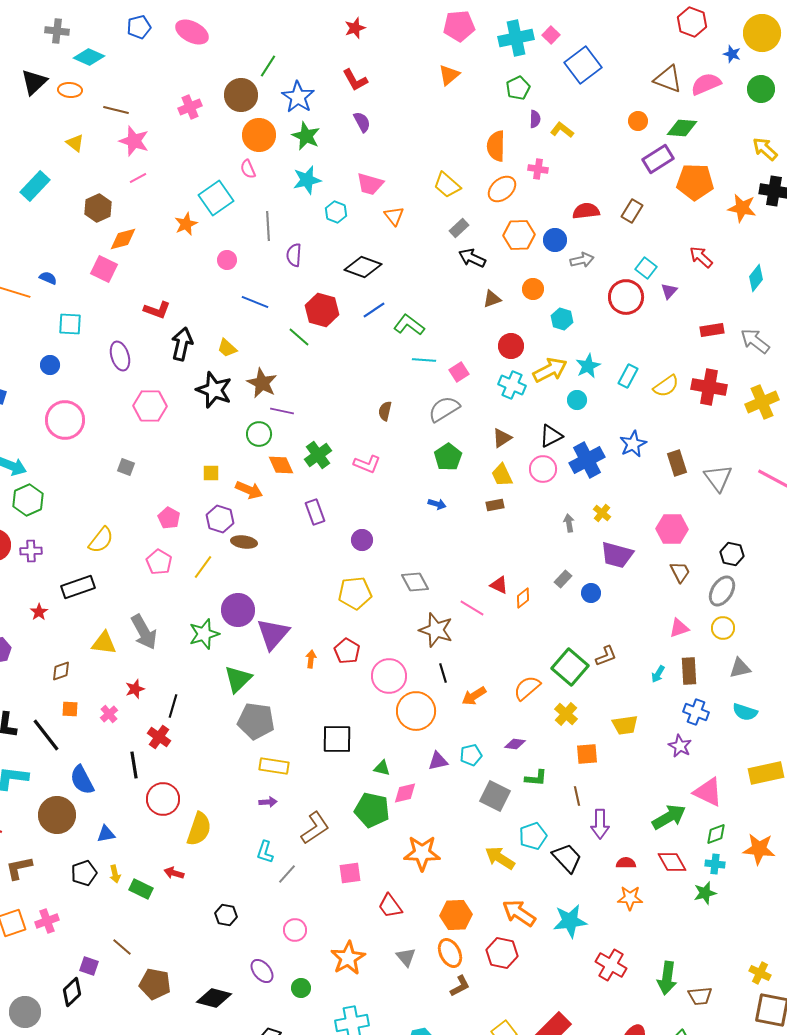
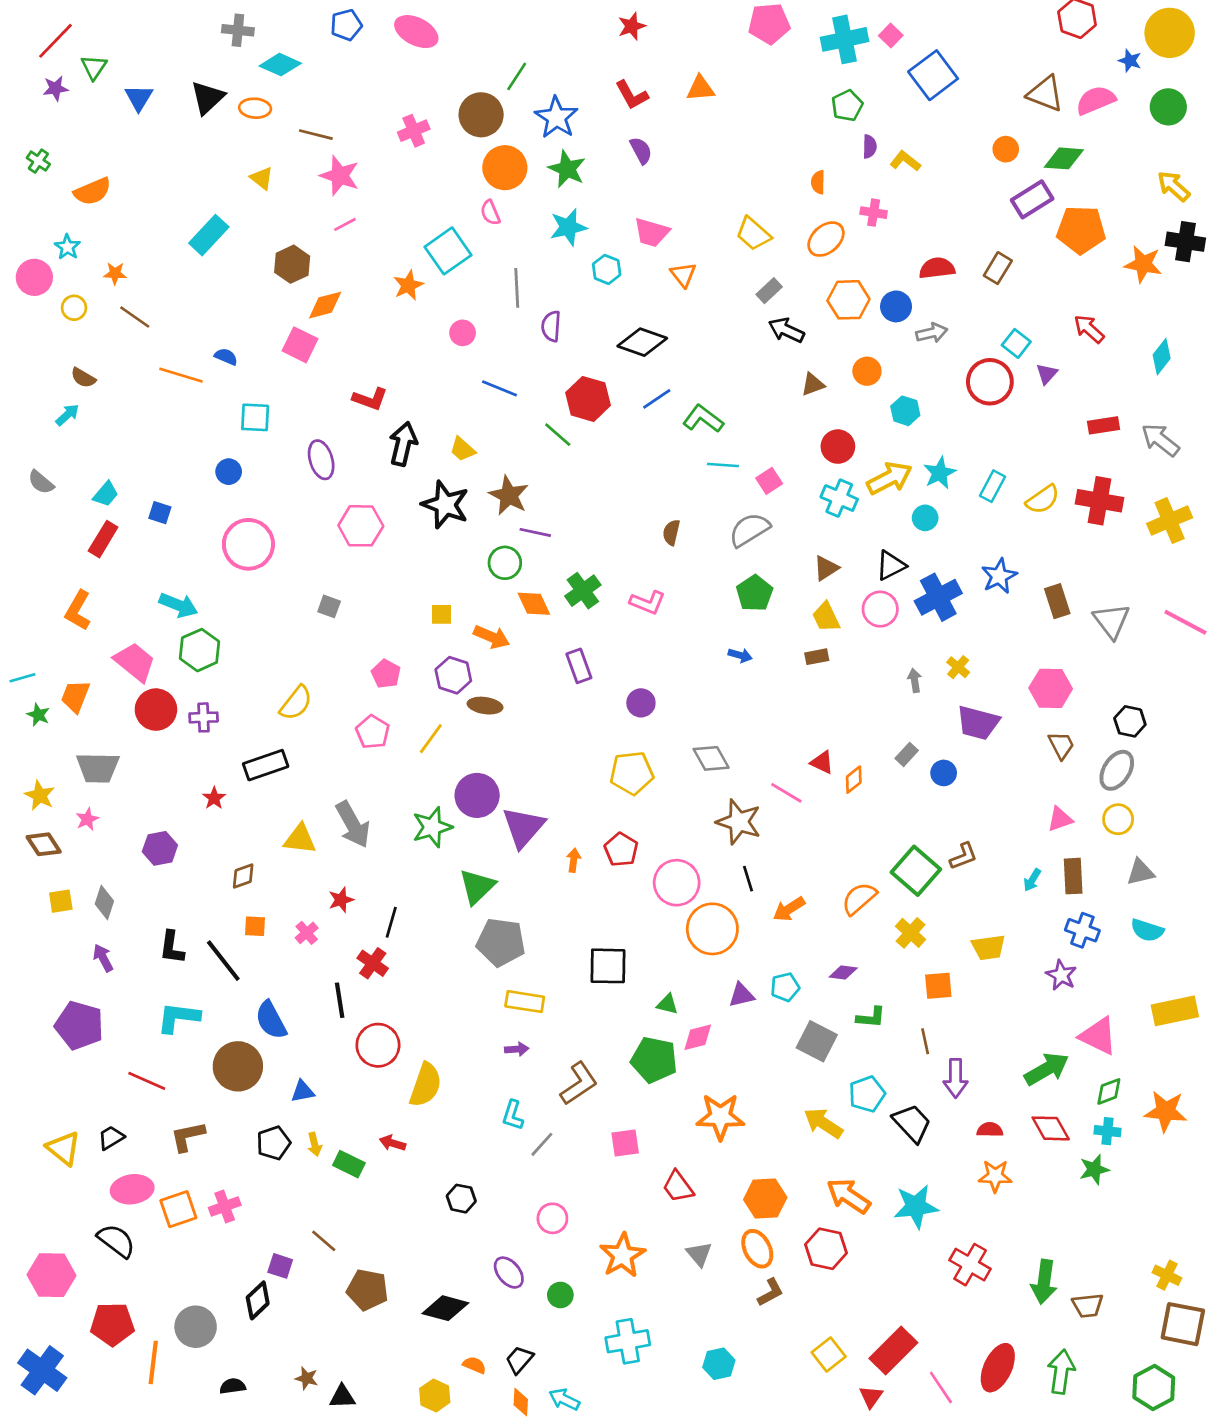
orange triangle: (449, 75) -> (700, 88), moved, turned 35
orange semicircle: (496, 146) -> (818, 182), size x0.6

